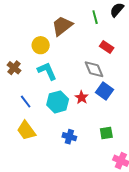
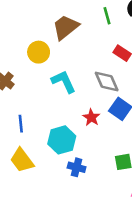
cyan L-shape: (47, 71) -> (64, 82), moved
blue line: (26, 102) -> (21, 124), turned 32
cyan hexagon: (58, 102) -> (62, 140), moved

